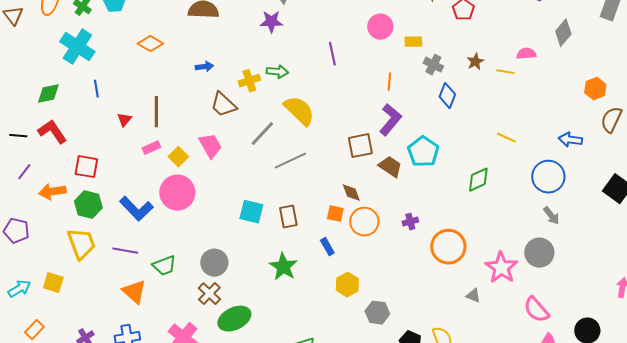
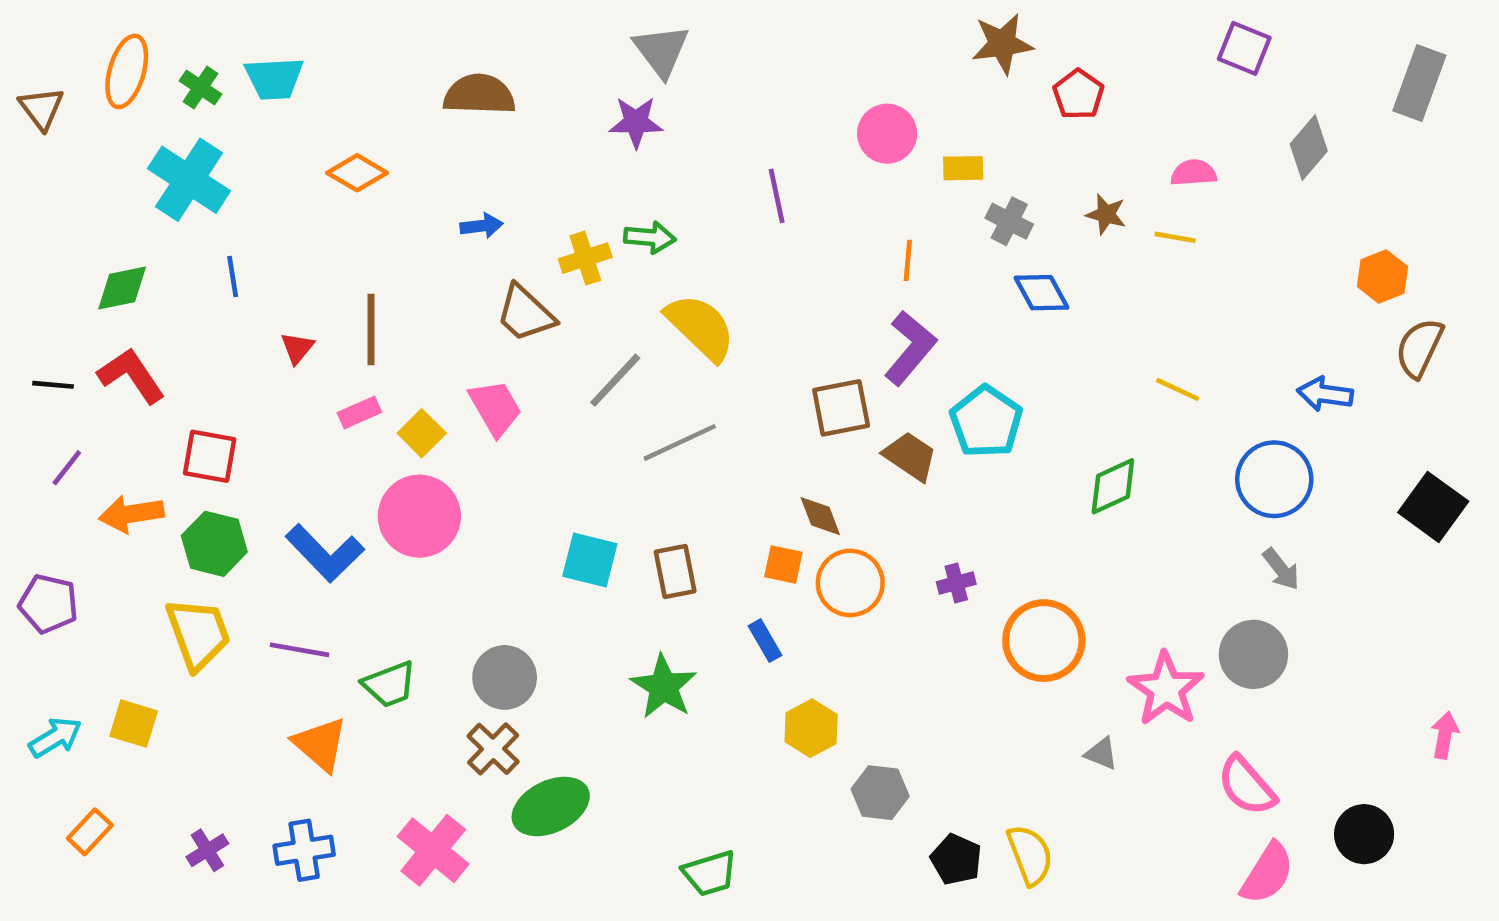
pink semicircle: (526, 54) -> (1194, 173), moved
brown star: (475, 62) -> (1106, 214), turned -30
blue diamond: (447, 96) -> (1041, 293), turned -50

